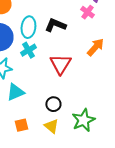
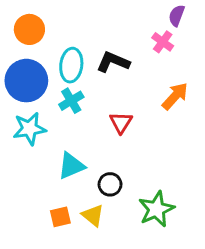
red triangle: (60, 64) -> (121, 122), size x0.7
cyan triangle: (15, 92) -> (71, 166), moved
yellow triangle: (51, 126) -> (93, 215), moved

